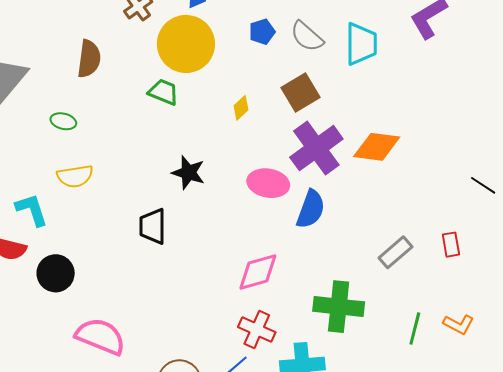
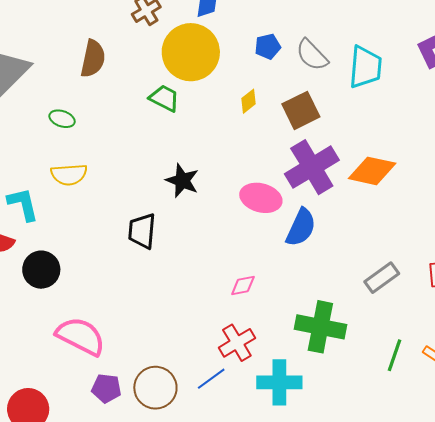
yellow diamond: (241, 108) -> (249, 101), moved
pink diamond: (258, 272) -> (243, 286), size x0.6
red cross: (257, 330) -> (237, 343), turned 30

